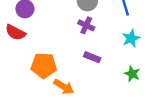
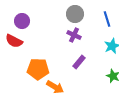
purple rectangle: (92, 57) -> (79, 62), turned -72

